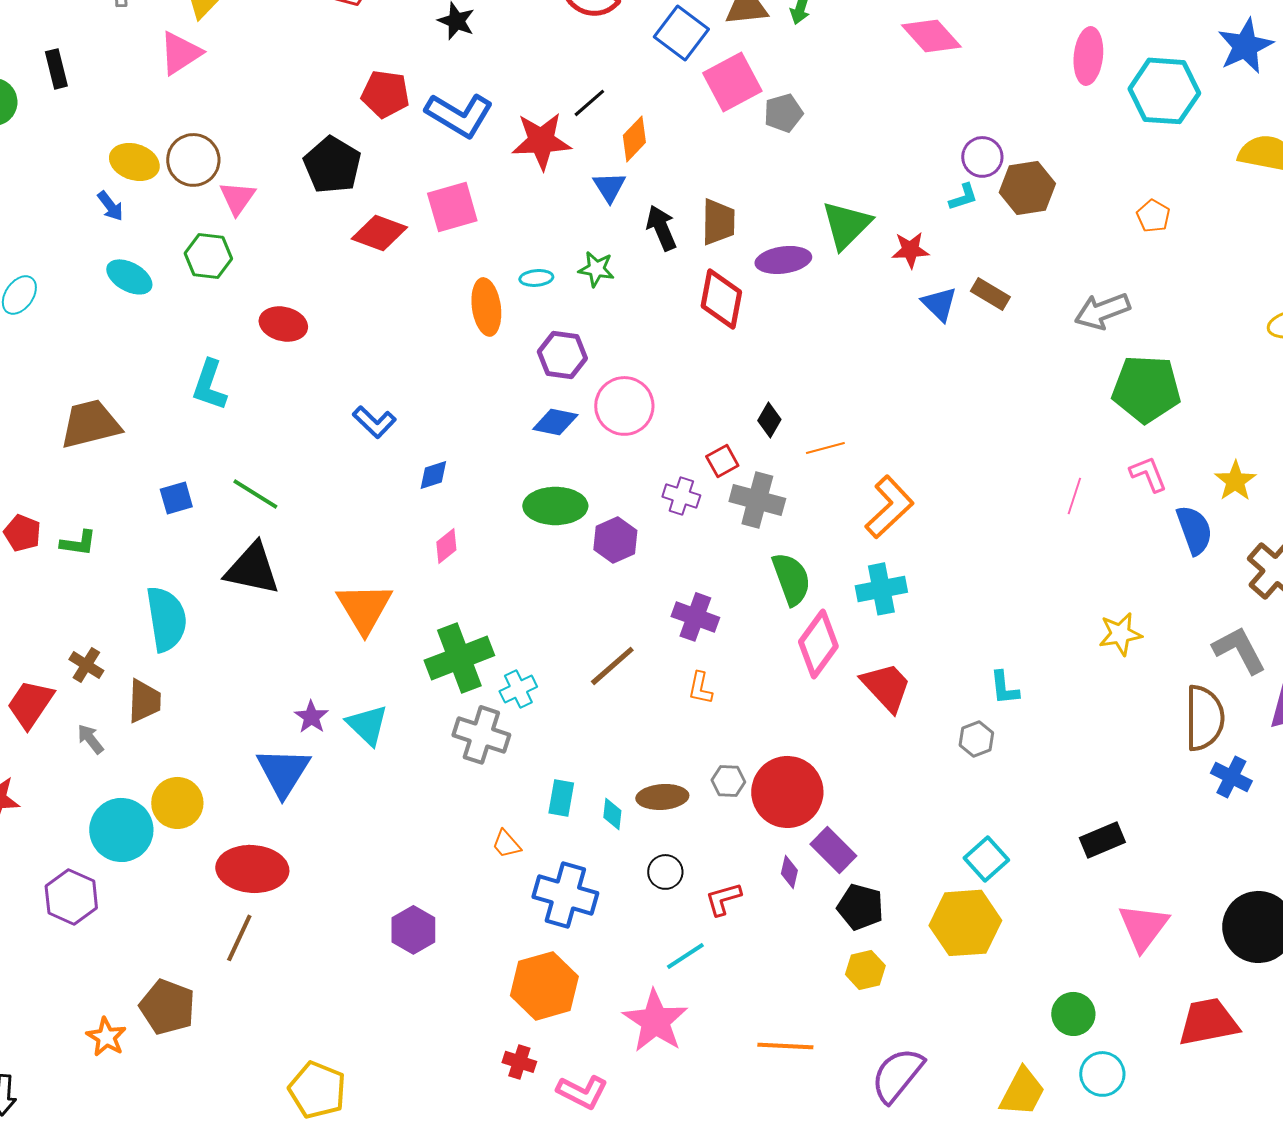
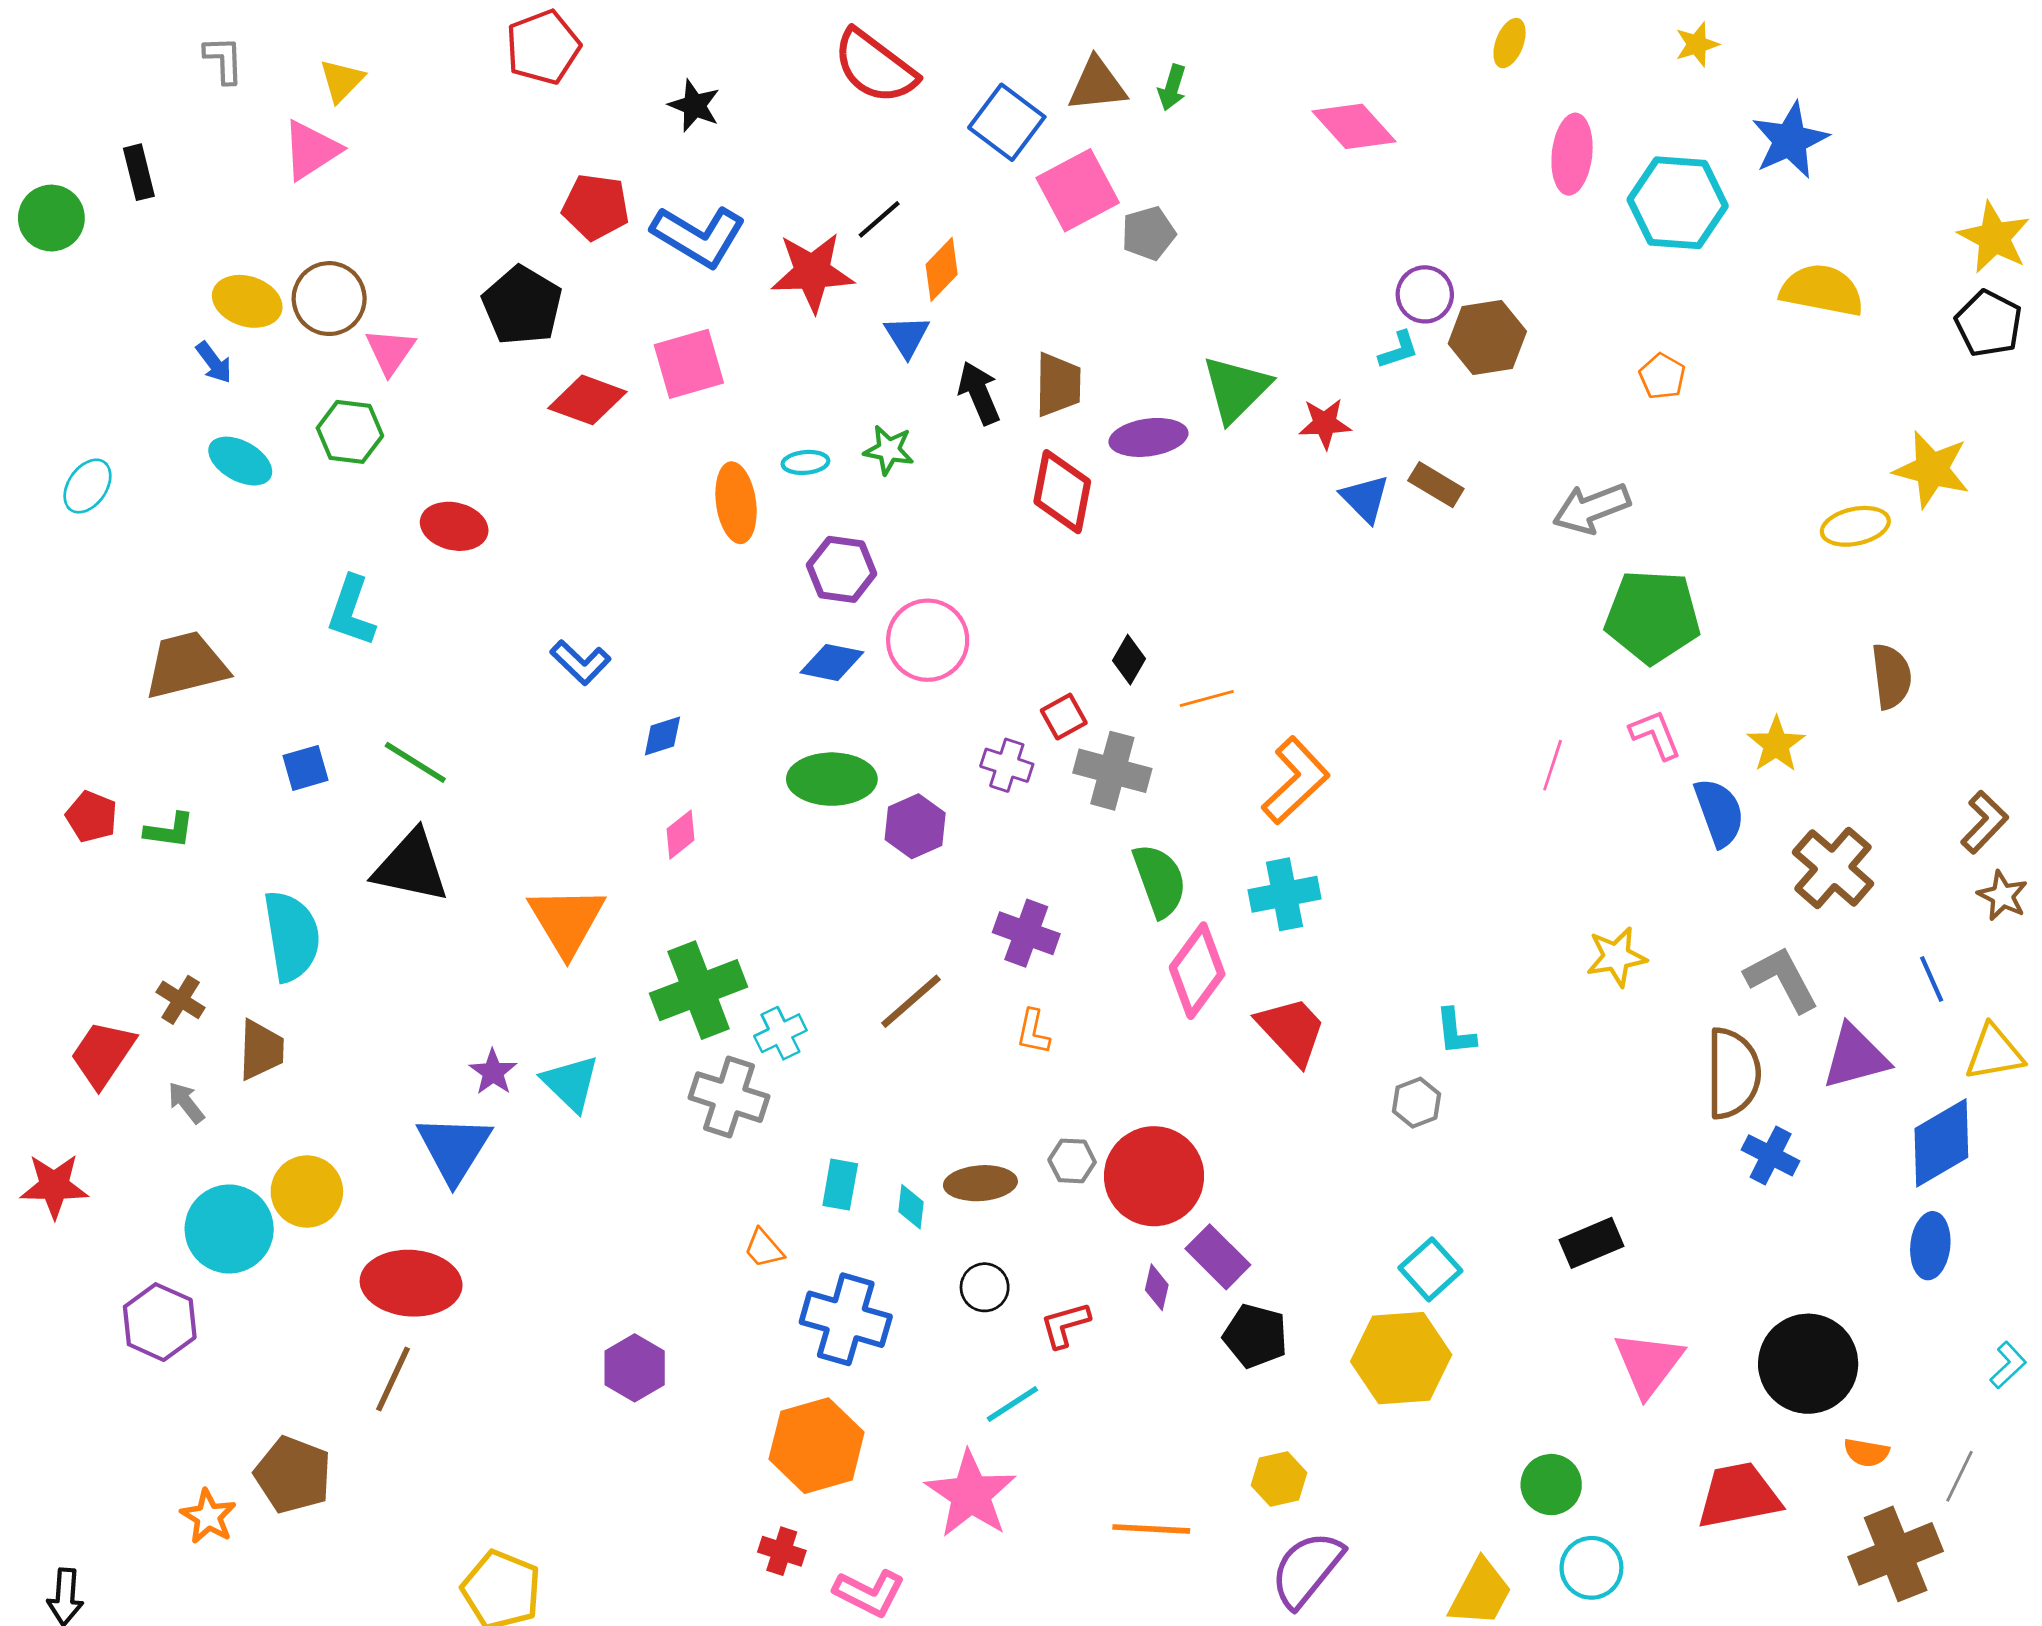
yellow hexagon: (865, 970) -> (1279, 1479), moved

